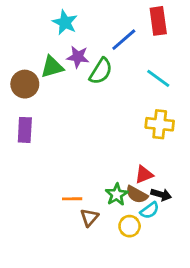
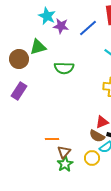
purple star: (78, 57) -> (61, 26), moved
green semicircle: (101, 71) -> (64, 68), moved, turned 60
purple rectangle: (25, 130) -> (19, 91), turned 30
green star: (117, 195) -> (65, 164), moved

